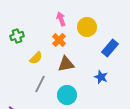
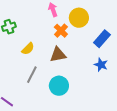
orange cross: (59, 40) -> (61, 31), moved
blue star: (101, 77) -> (101, 65), moved

